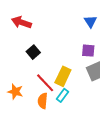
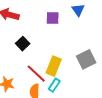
purple square: (88, 51) -> (53, 18), moved

